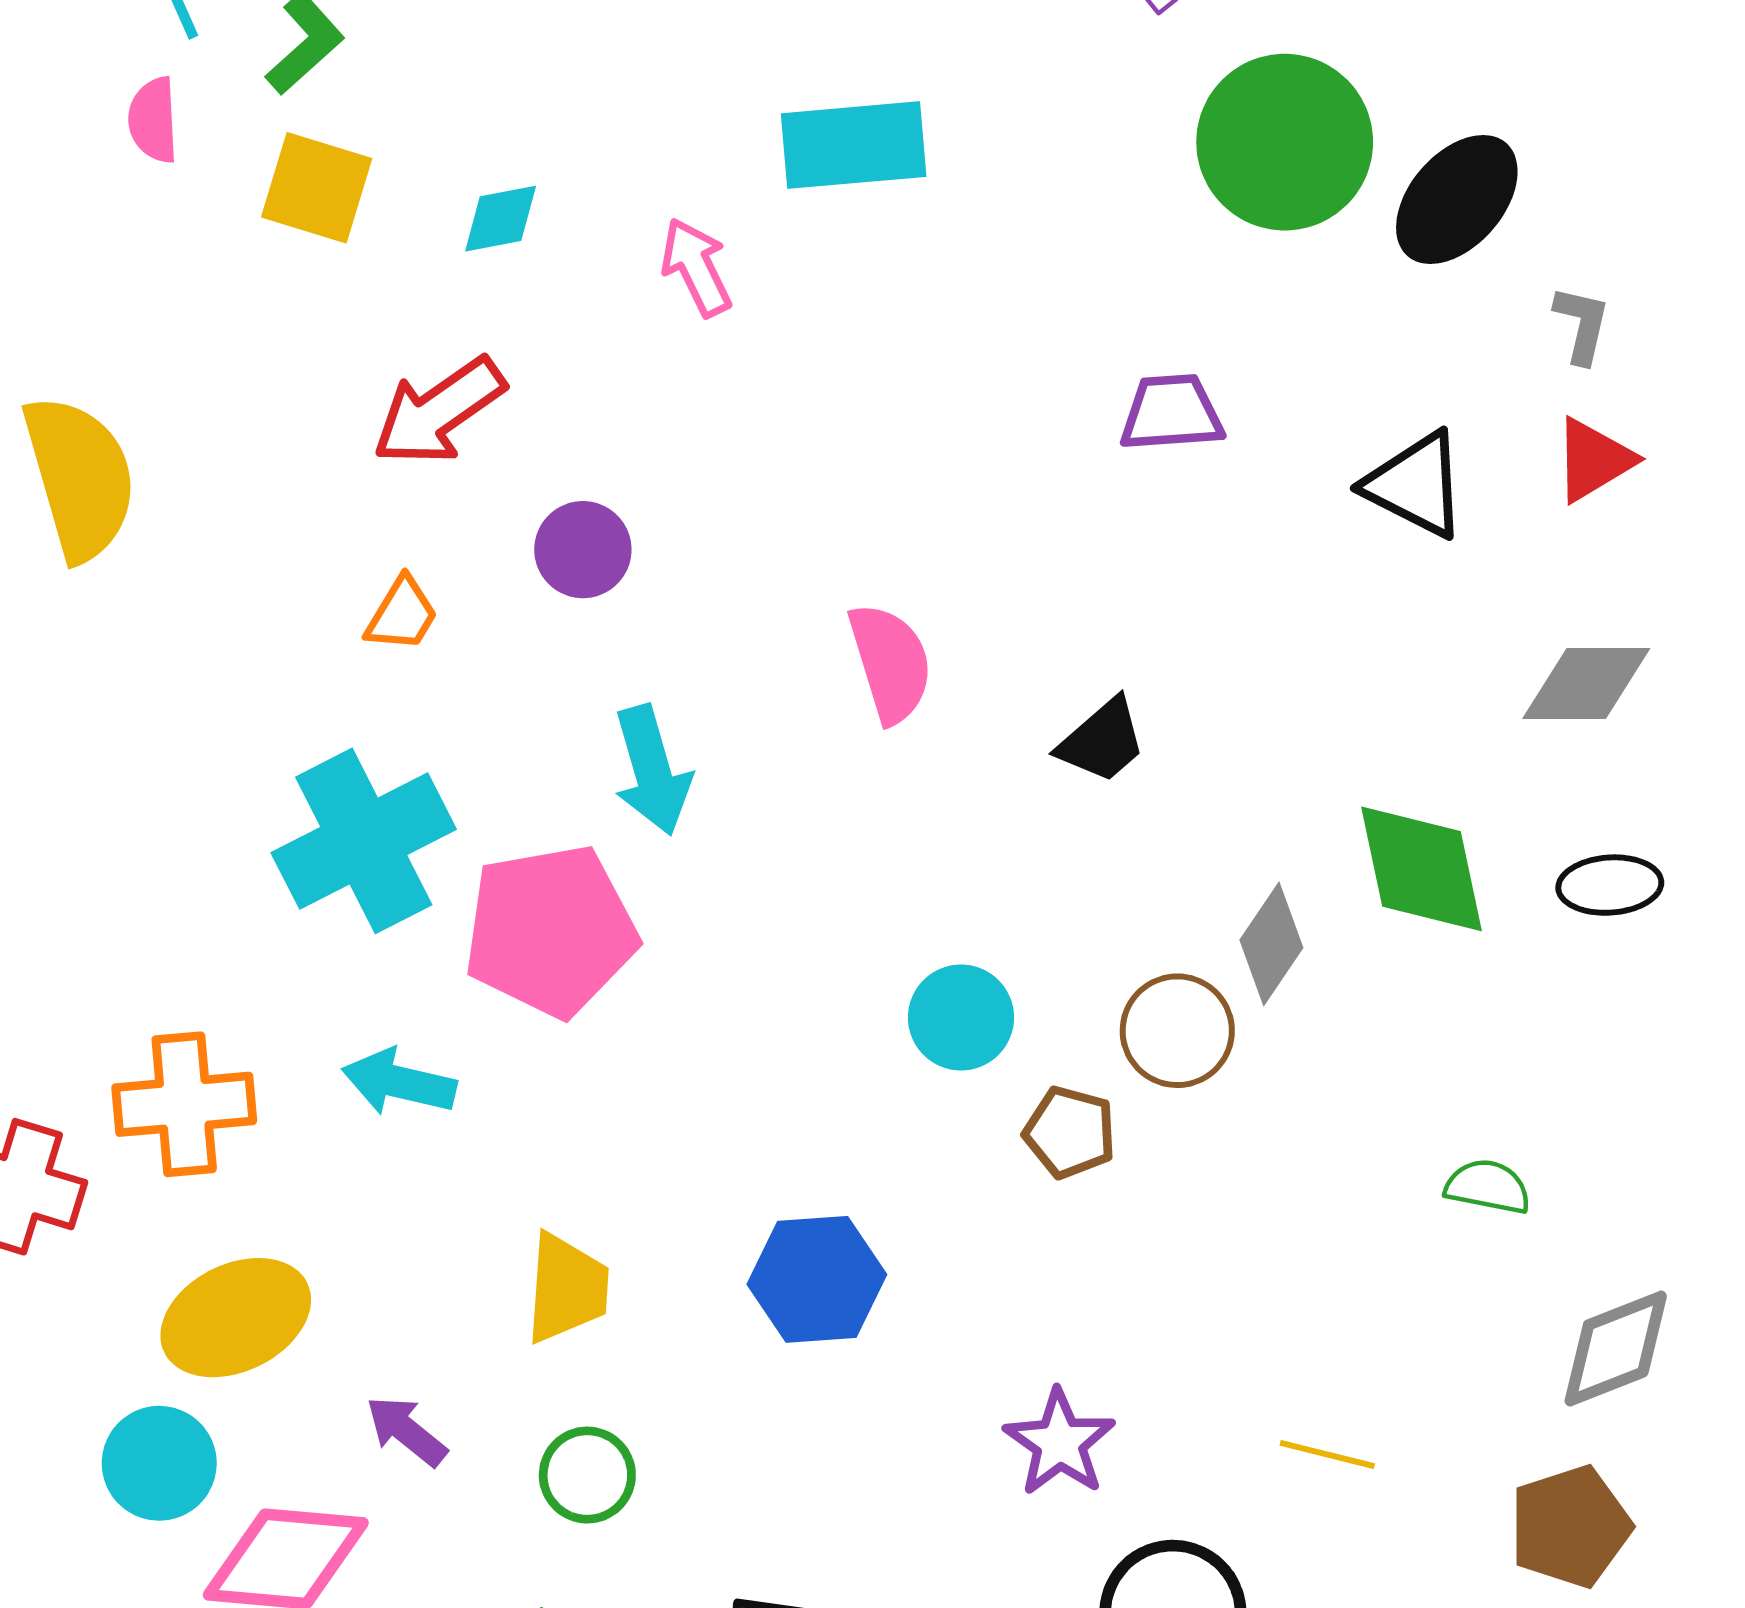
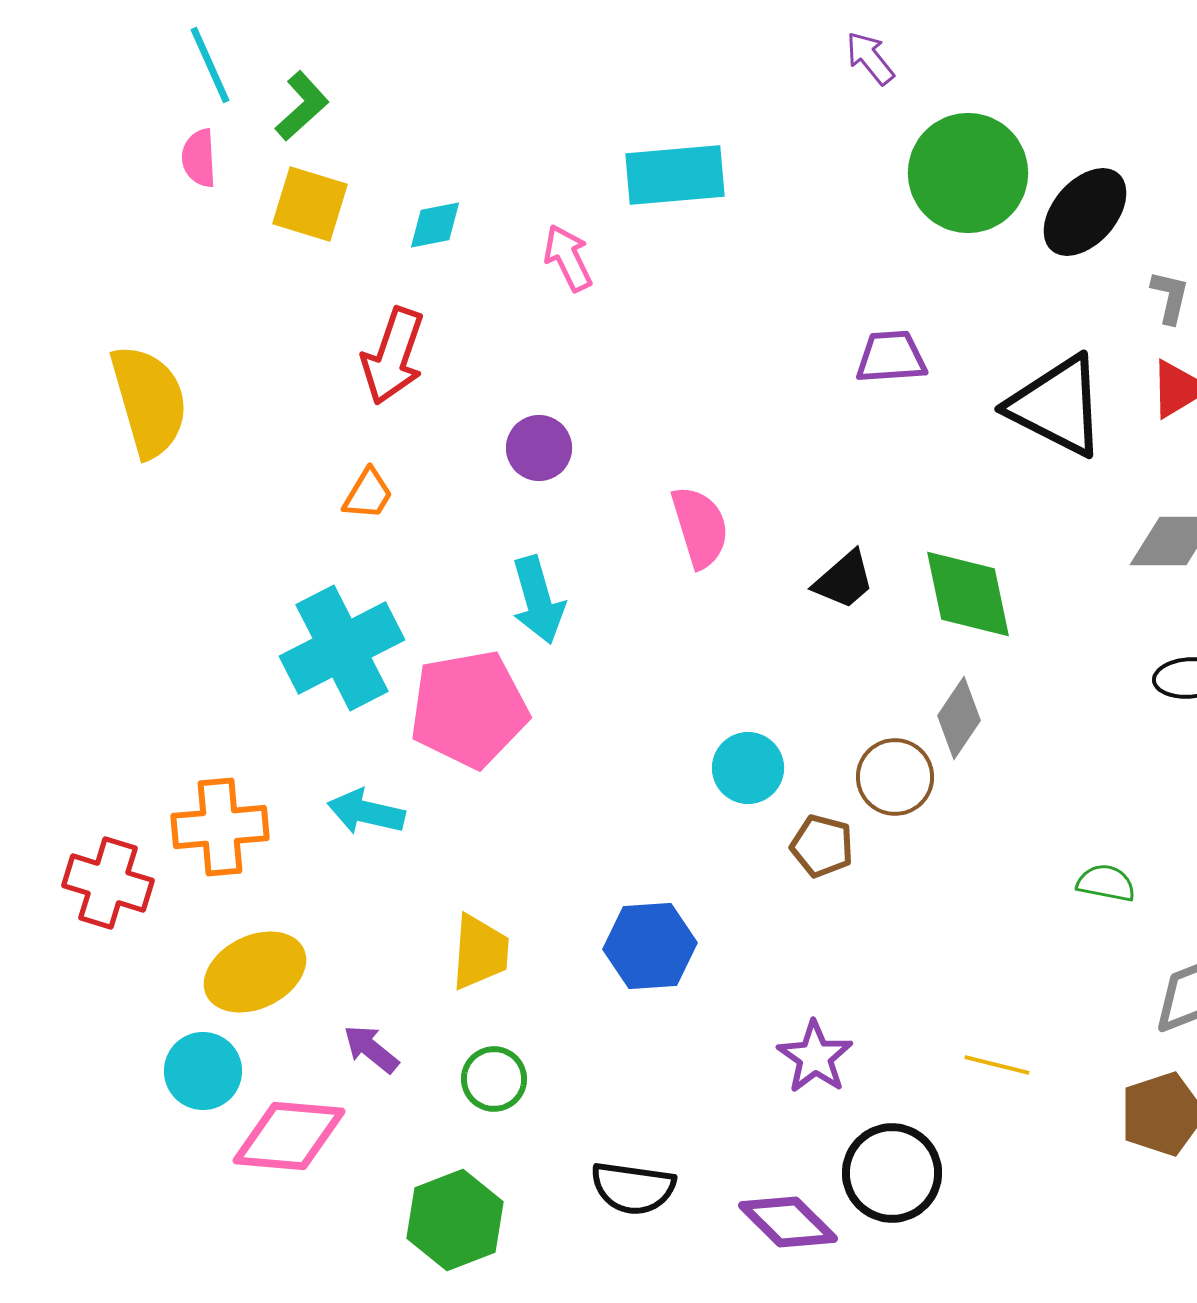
red arrow: (439, 411) -> (393, 356), turned -36
black triangle: (1416, 485) -> (1057, 406), size x1.4
purple circle: (583, 550) -> (539, 448), moved
green diamond: (1421, 869) -> (968, 594), moved

